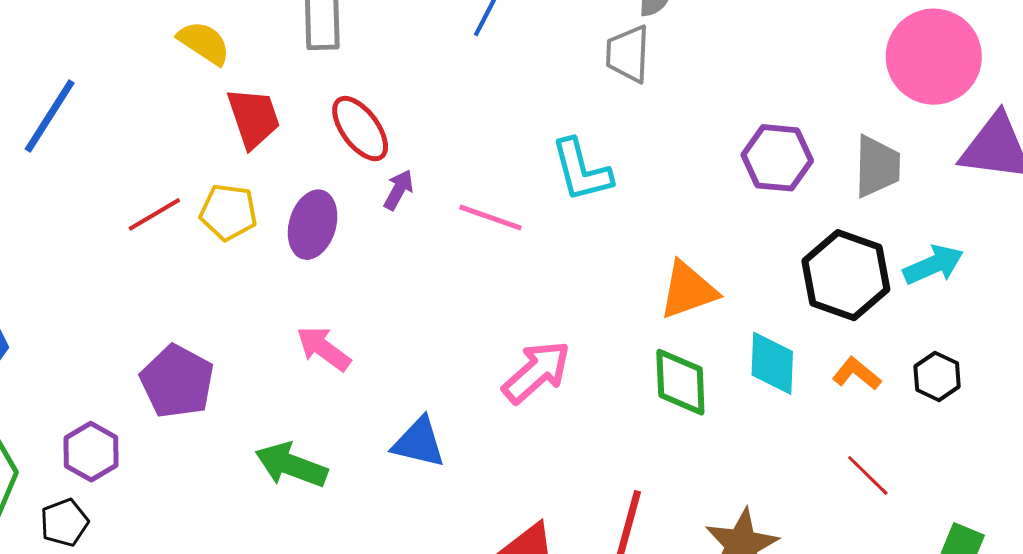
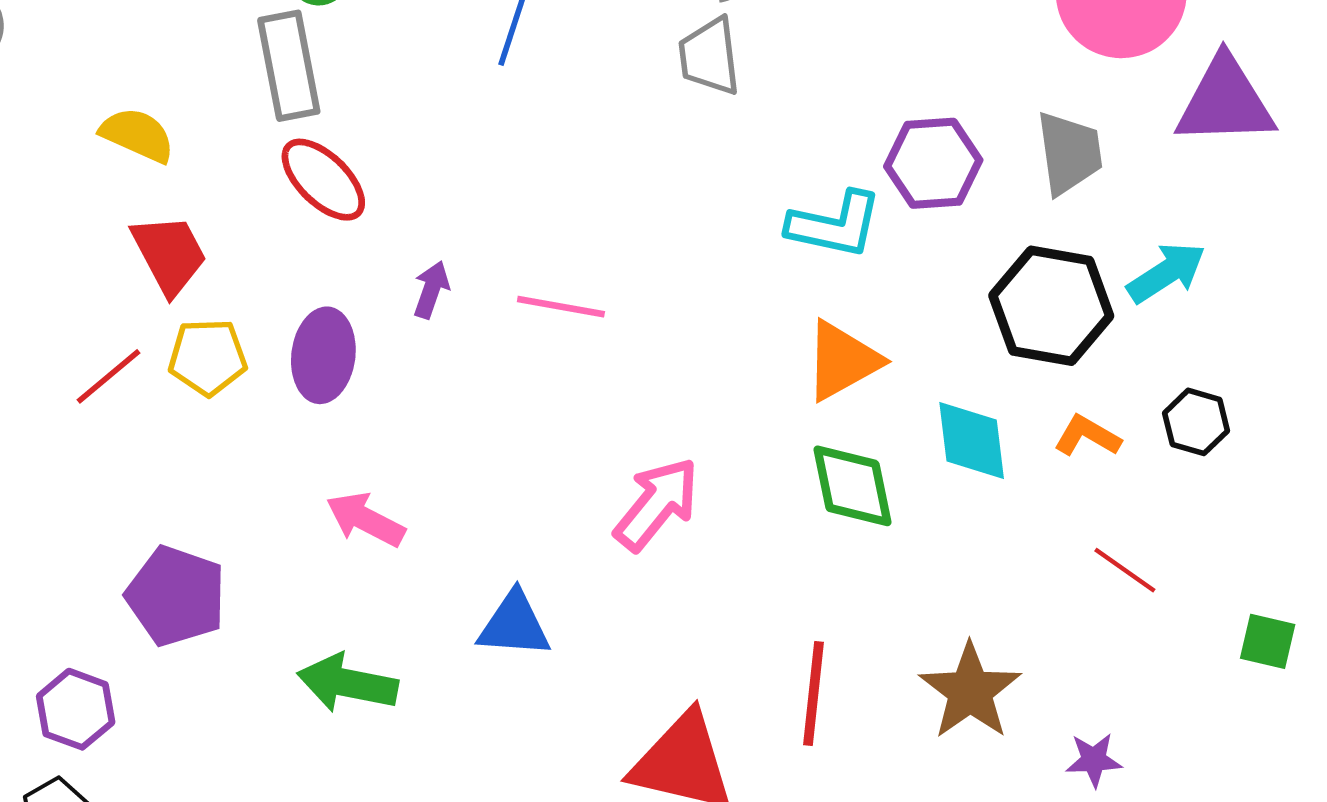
red trapezoid: (254, 118) -> (169, 254), moved
red ellipse: (360, 129) -> (323, 180), moved
cyan L-shape: (581, 170) -> (835, 225), moved, turned -54

